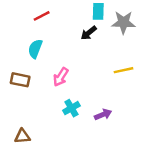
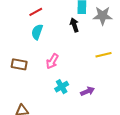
black arrow: (89, 33) -> (74, 25), turned 112
cyan semicircle: (35, 49) -> (37, 32), moved

